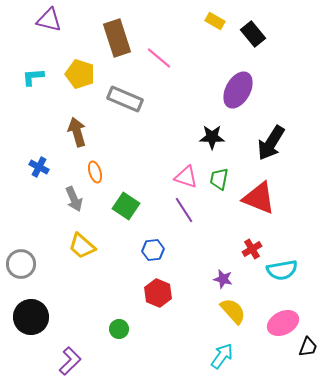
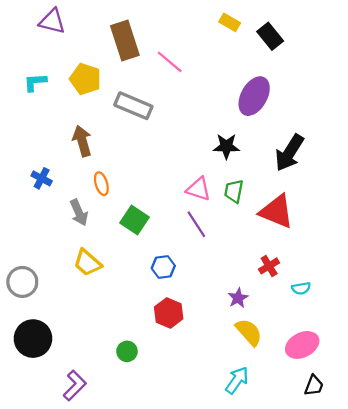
cyan semicircle: (282, 270) -> (301, 288), size x0.6
purple star: (223, 279) -> (238, 298), turned 30
black trapezoid: (308, 347) -> (314, 386), moved

